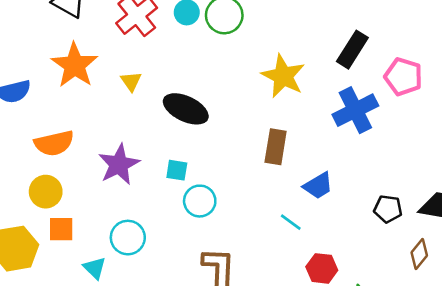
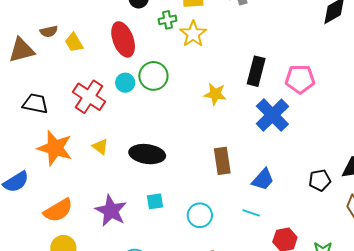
yellow star: (283, 76) -> (215, 94), moved, size x0.7
cyan circle: (200, 201) -> (200, 215), moved

